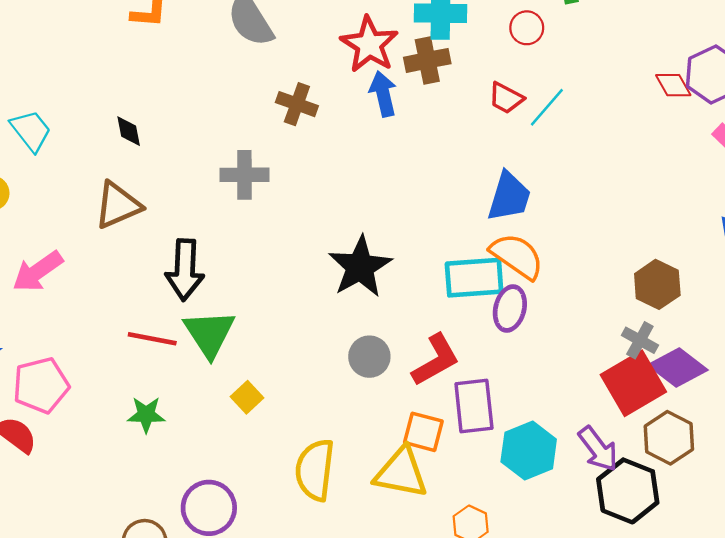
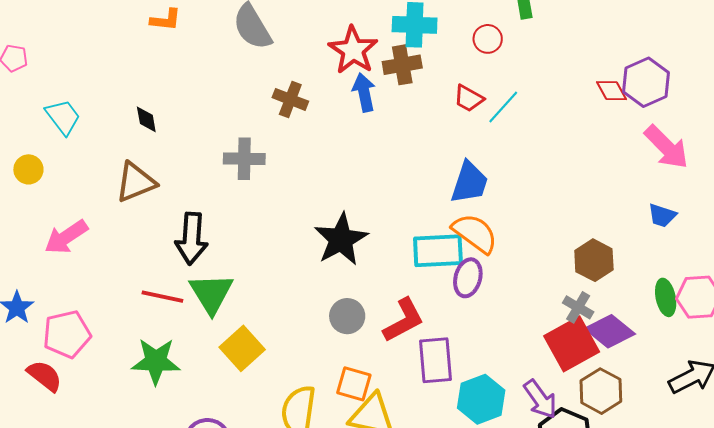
yellow square: (247, 397) -> (242, 348), size x1.6
green star: (146, 415) -> (156, 361), size x1.5
orange square: (423, 432) -> (354, 384), moved

